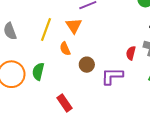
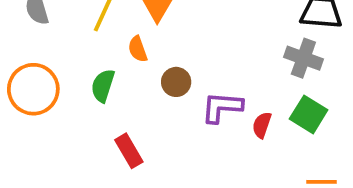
red semicircle: (131, 53) -> (262, 125), moved
green semicircle: (38, 72) -> (103, 86), moved

